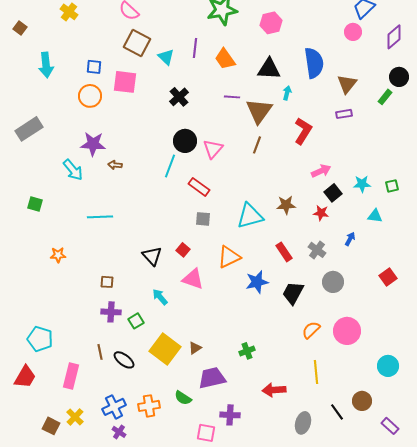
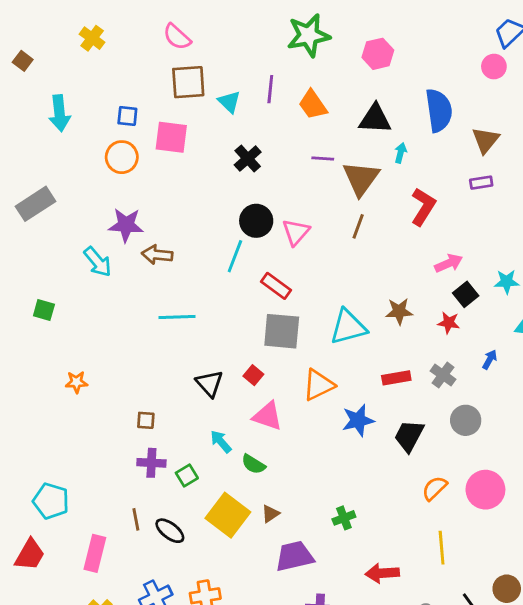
brown square: (137, 43) -> (188, 82), turned -32
brown arrow: (115, 165) -> (157, 255), size x1.5
cyan line: (100, 217) -> (177, 317), moved
gray square: (203, 219) -> (282, 331), size x1.8
red rectangle: (284, 252) -> (396, 378), turned -66
green semicircle: (183, 398) -> (253, 464), moved

